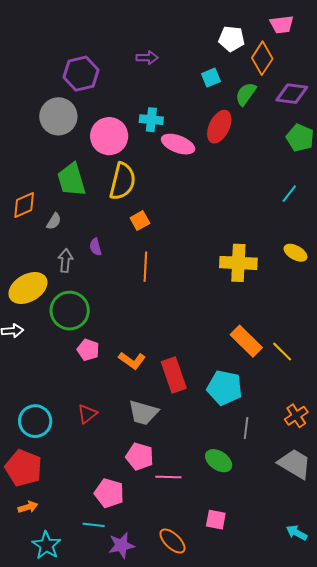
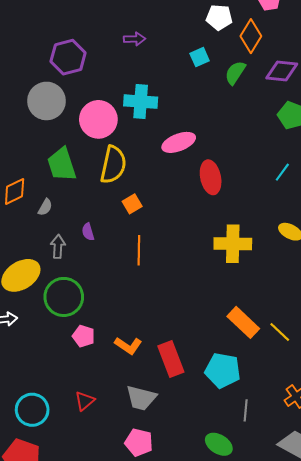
cyan cross: (151, 120) -> (141, 102), size x1.4
red ellipse: (219, 127) -> (211, 177), moved, turned -36
pink ellipse: (178, 144) -> (179, 142), moved, turned -40

